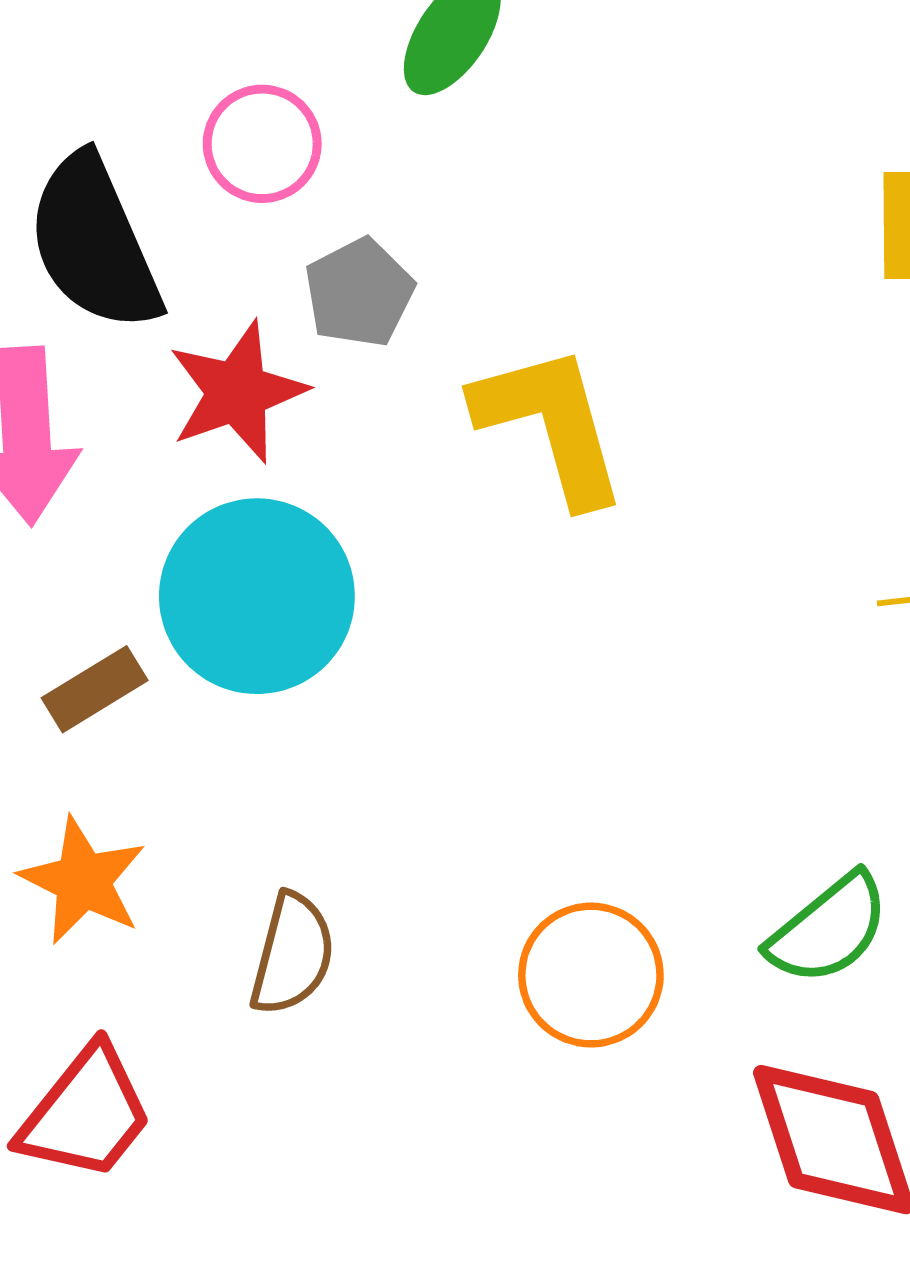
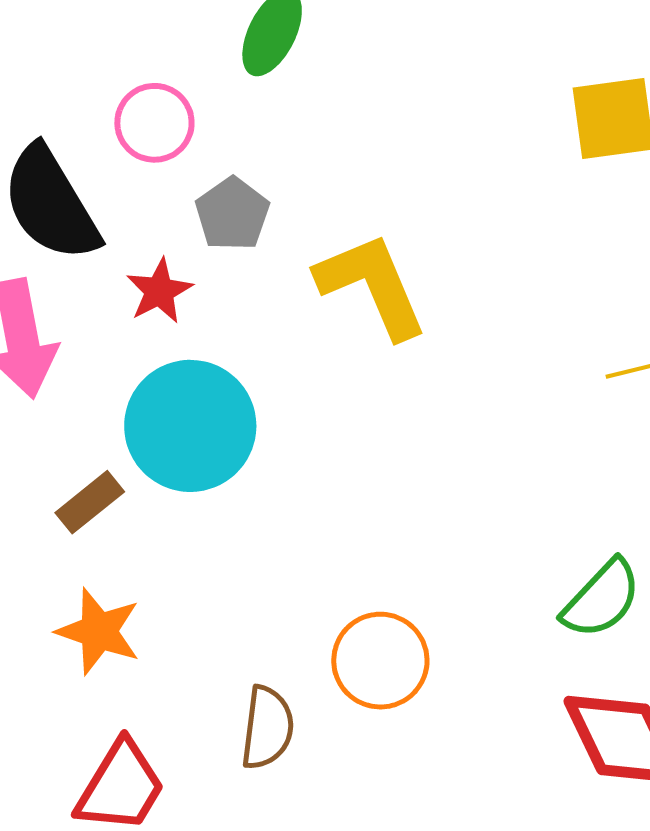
red star: (237, 392) -> (159, 291), size x0.7
brown semicircle: (292, 954) -> (267, 728), moved
orange circle: (591, 975) -> (380, 661), moved

